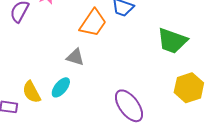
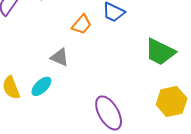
orange trapezoid: (93, 23) -> (82, 25), size x0.7

